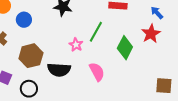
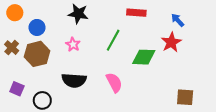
pink star: (76, 45) -> (73, 44), moved
green diamond: (125, 48) -> (144, 57), turned 65
brown hexagon: (31, 56) -> (37, 54), moved

